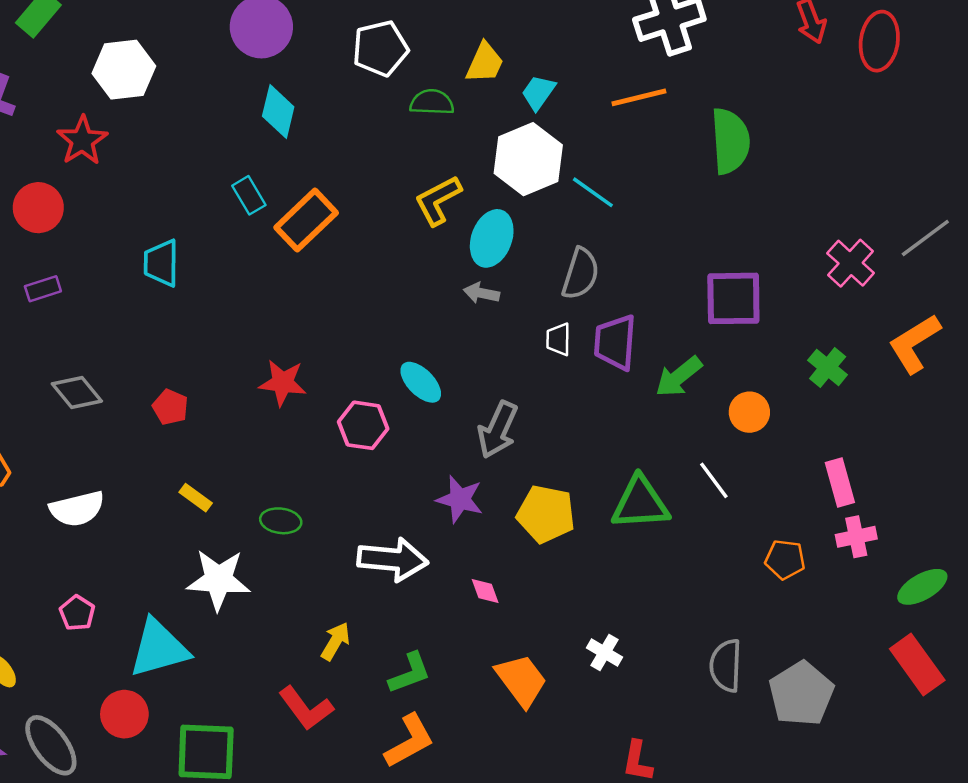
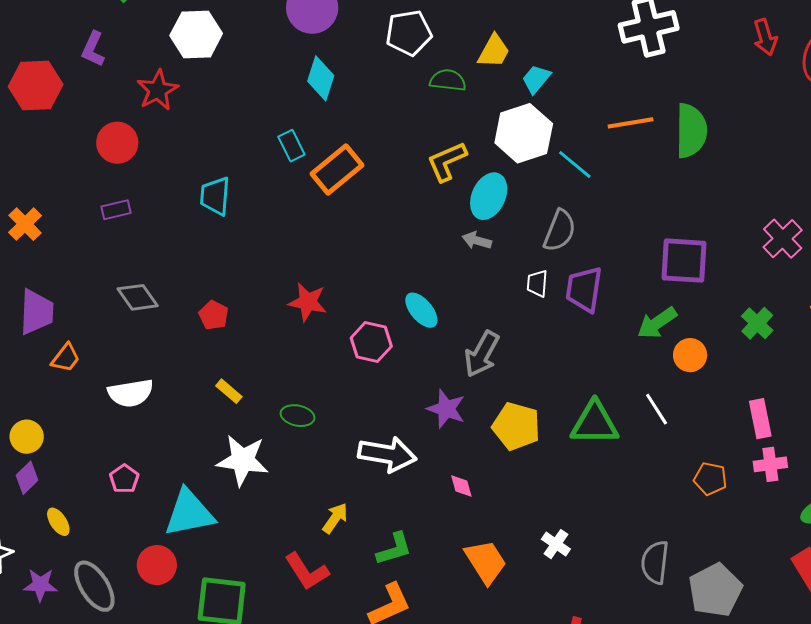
orange line: (639, 97) -> (631, 123), moved
green arrow: (679, 377) -> (657, 323), moved

